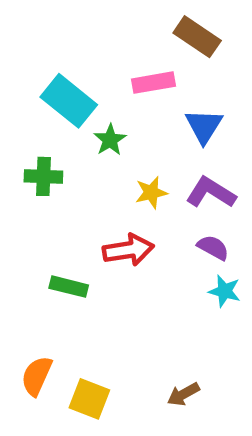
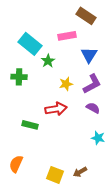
purple L-shape: (211, 193) -> (92, 84), turned 120
cyan star: (225, 291) -> (98, 138), moved
yellow square: (89, 399) -> (55, 175), moved

